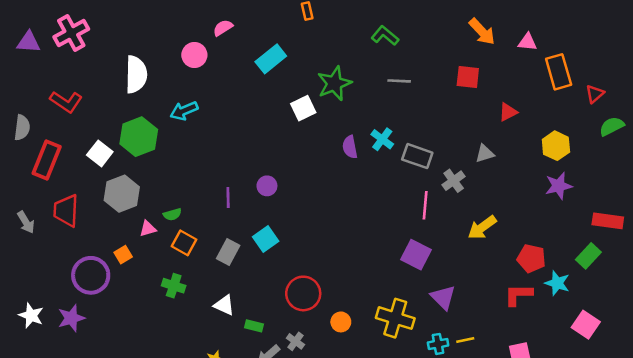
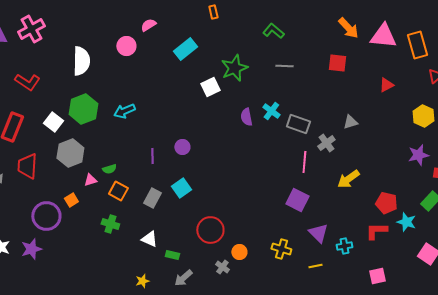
pink triangle: (527, 42) -> (383, 36), size x1.8
orange rectangle: (559, 72) -> (417, 45), moved
cyan arrow: (184, 111) -> (124, 111), moved
red triangle: (508, 112) -> (386, 85), moved
yellow hexagon: (556, 146) -> (423, 116), moved
purple star: (559, 186) -> (418, 155), moved
yellow cross: (395, 318) -> (281, 249), size x0.7
yellow line: (465, 340) -> (315, 266), moved
gray cross: (295, 341) -> (222, 267), moved
cyan cross: (438, 344) -> (344, 246), moved

